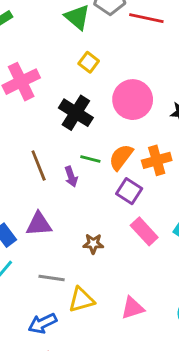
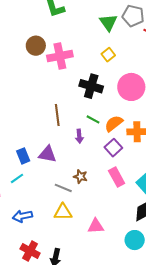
black cross: (76, 113) -> (91, 86), turned -30
purple arrow: (71, 177) -> (79, 136), moved
gray line: (52, 278) -> (63, 188), moved
blue arrow: (42, 323) -> (22, 216), moved

